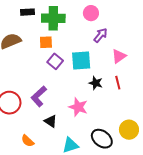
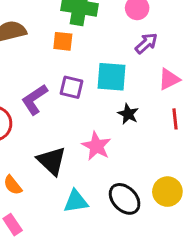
purple square: (55, 61) -> (71, 87), moved, turned -35
red line: (118, 83) -> (175, 119), moved
purple L-shape: (39, 96) -> (35, 99), moved
black triangle: (51, 121) -> (52, 161), size x1.5

